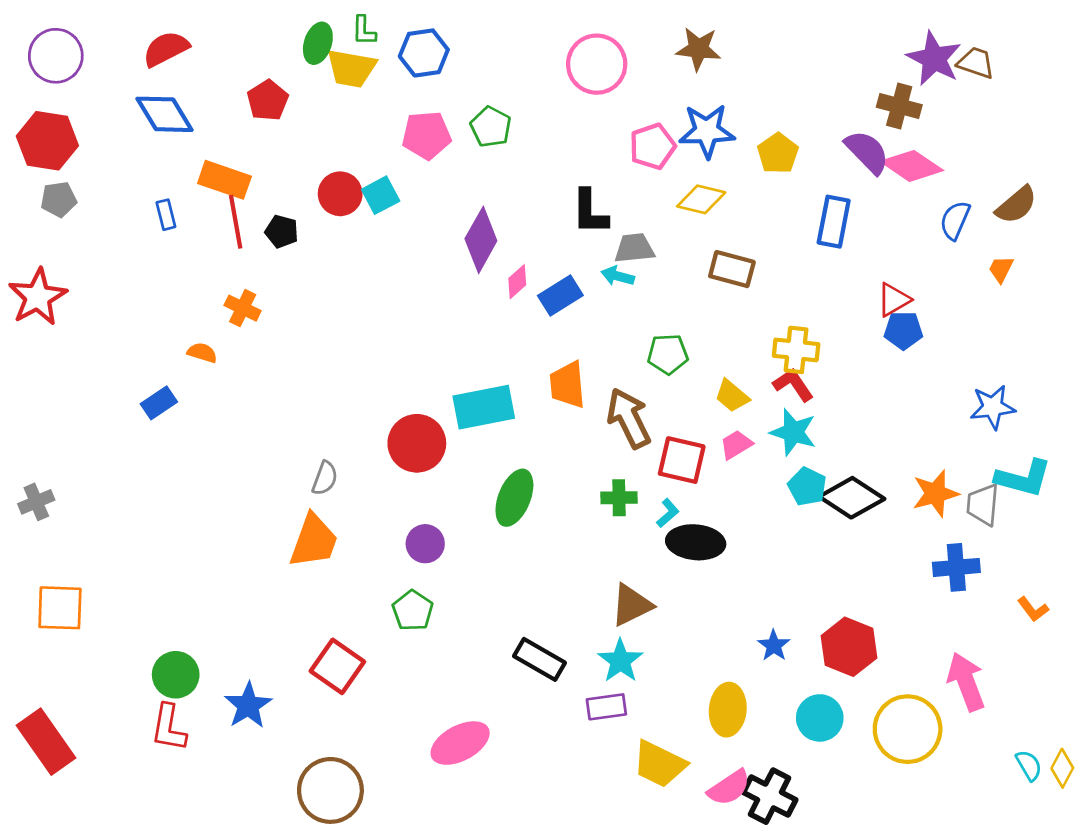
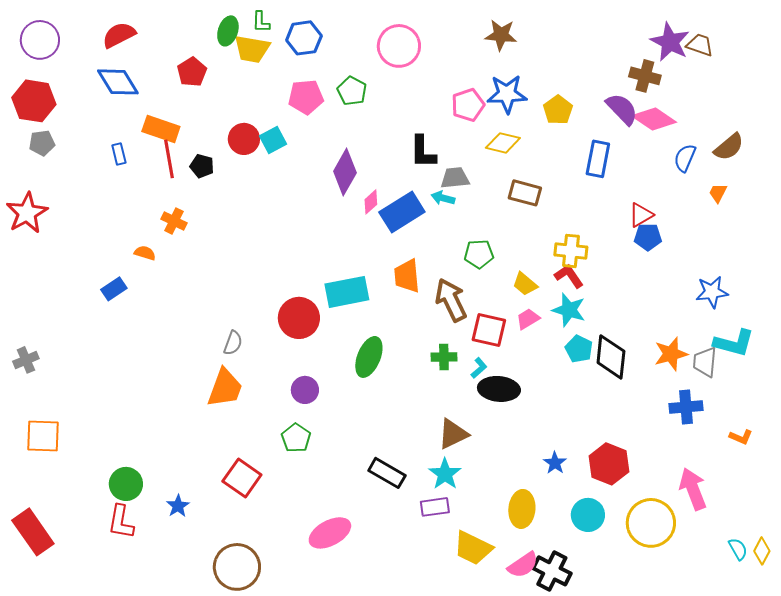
pink circle: (597, 64) -> (399, 46), moved
blue rectangle: (560, 296) -> (402, 212), size x1.4
black diamond: (852, 498) -> (611, 357), turned 63
orange L-shape: (1033, 609) -> (741, 437), turned -30
blue star: (248, 705) -> (178, 506), size x0.7

